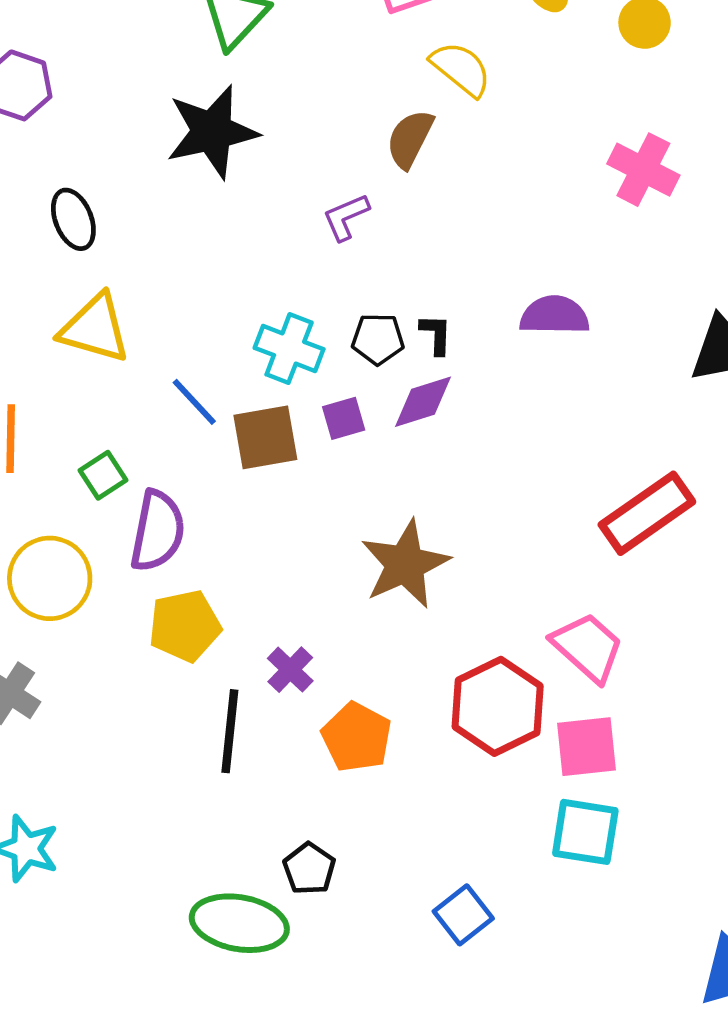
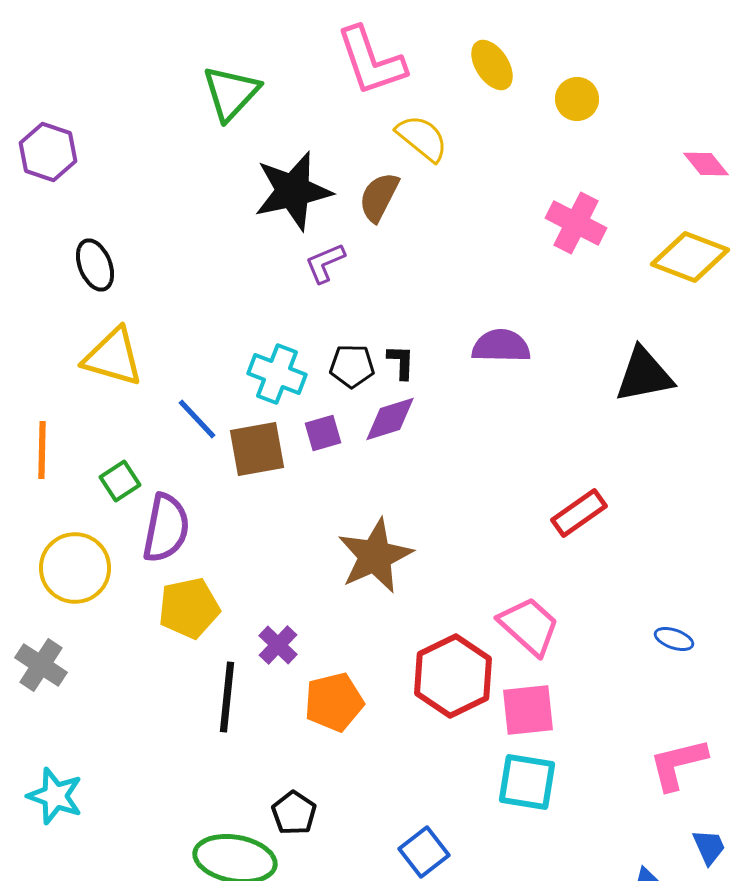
black star: (212, 132) -> (293, 191), moved
red rectangle: (647, 513) -> (579, 513), size x0.7
orange pentagon: (357, 737) -> (334, 702), turned 30

